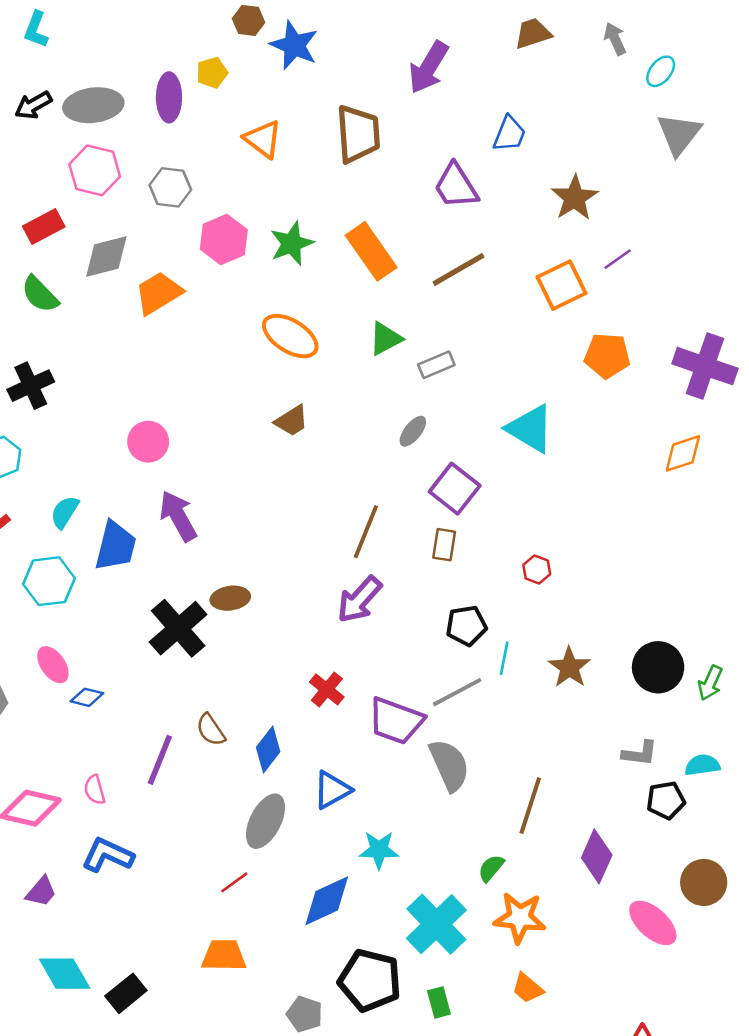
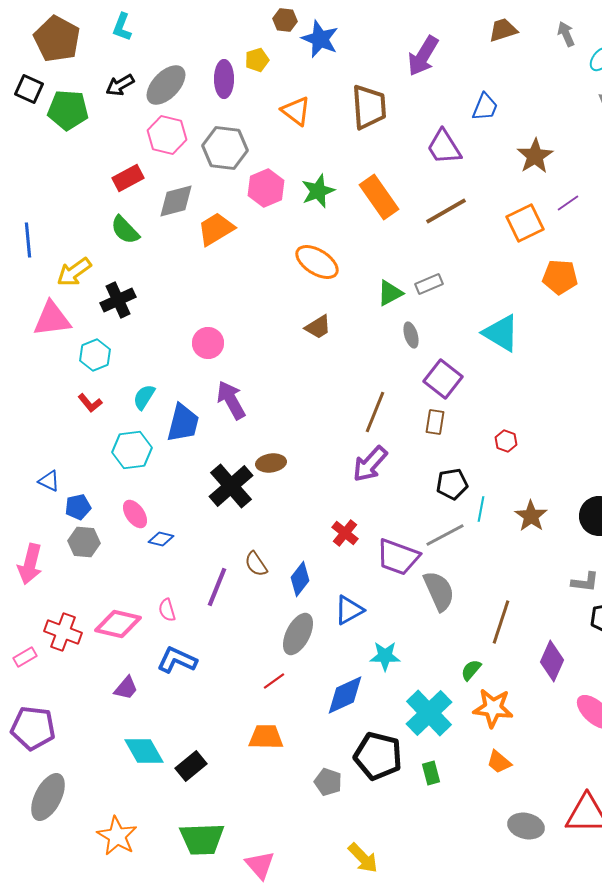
gray ellipse: (93, 105) -> (166, 85), turned -39
gray hexagon: (170, 187) -> (225, 148), size x1.4
green triangle: (385, 339) -> (390, 293), moved
gray ellipse: (413, 431) -> (411, 335), turned -55

